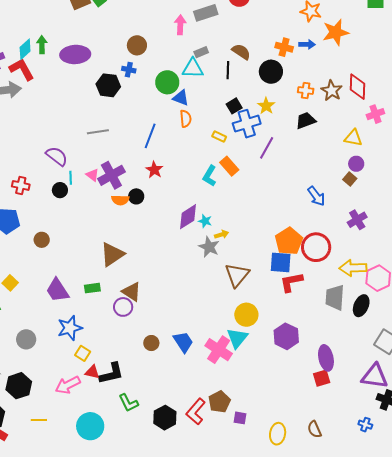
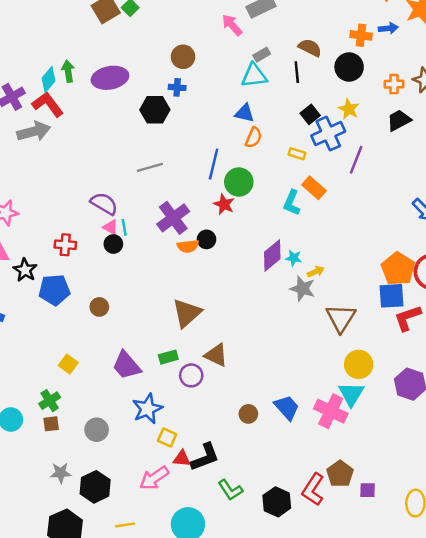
pink arrow: (180, 25) -> (232, 25), turned -36
green circle: (167, 82) -> (239, 182), moved
orange semicircle: (186, 119) -> (254, 138), turned 36
pink triangle: (92, 175) -> (111, 227), moved
purple circle: (123, 307) -> (191, 375), moved

